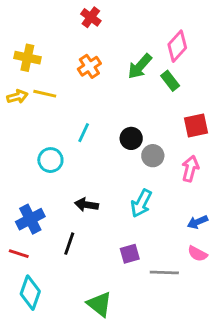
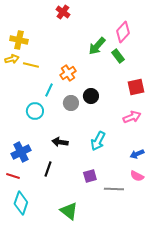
orange cross: (89, 66) -> (68, 73), moved
yellow arrow: (17, 97) -> (12, 59), moved
cyan line: (84, 133) -> (49, 90), moved
gray circle: (153, 156) -> (71, 103), moved
pink arrow: (190, 169) -> (132, 117), turned 54

